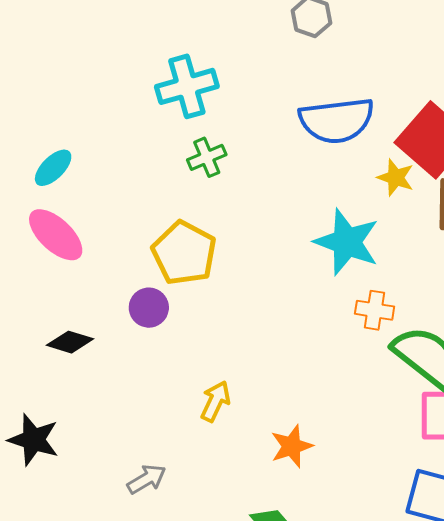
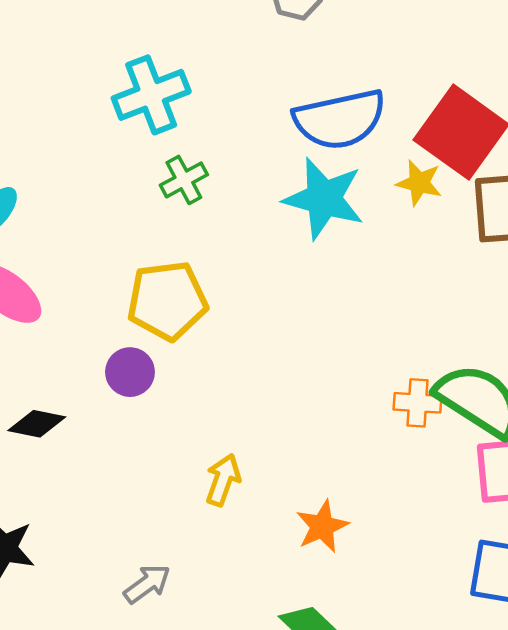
cyan star: (347, 242) -> (324, 198), moved
yellow pentagon: (184, 253) -> (167, 301), turned -30
orange cross: (375, 310) -> (417, 403), moved

